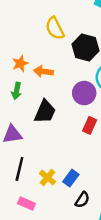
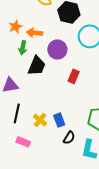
green arrow: (17, 91) -> (23, 48), moved
purple circle: (84, 93) -> (57, 49), moved
blue rectangle: (71, 178) -> (59, 120), turned -56

